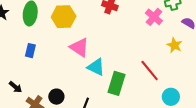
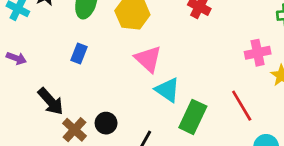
pink cross: (154, 17) -> (258, 53), moved, turned 30
black arrow: (15, 87) -> (51, 101), size x1.5

